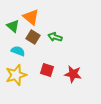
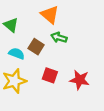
orange triangle: (31, 17) -> (50, 15), moved
brown square: (33, 37) -> (36, 47), moved

